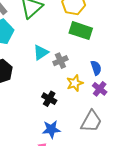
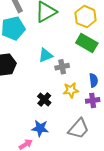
purple cross: (100, 89) -> (93, 100), turned 32

